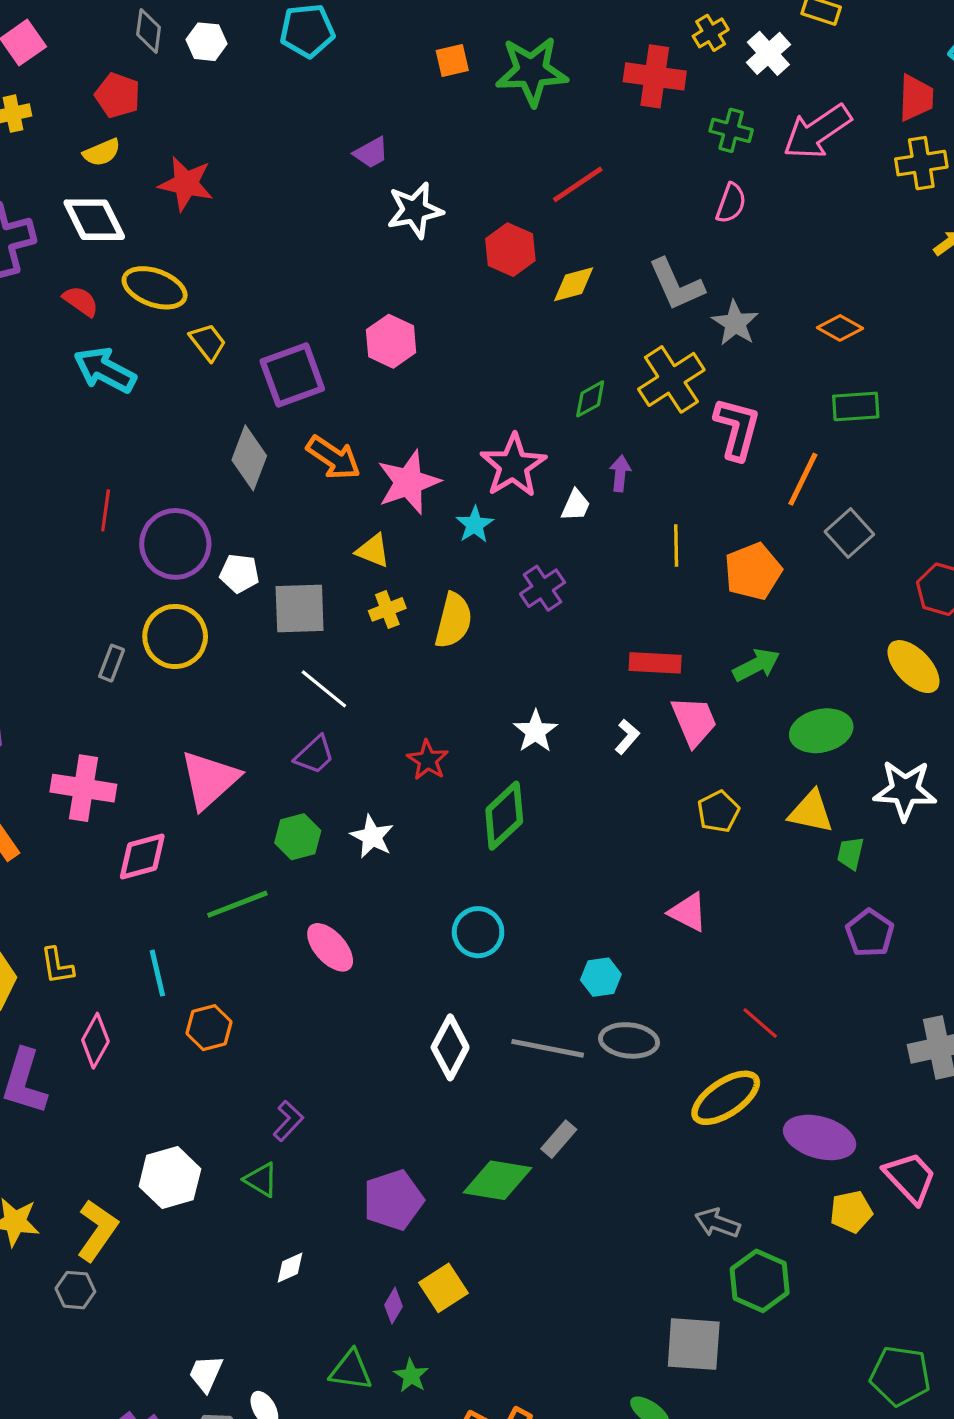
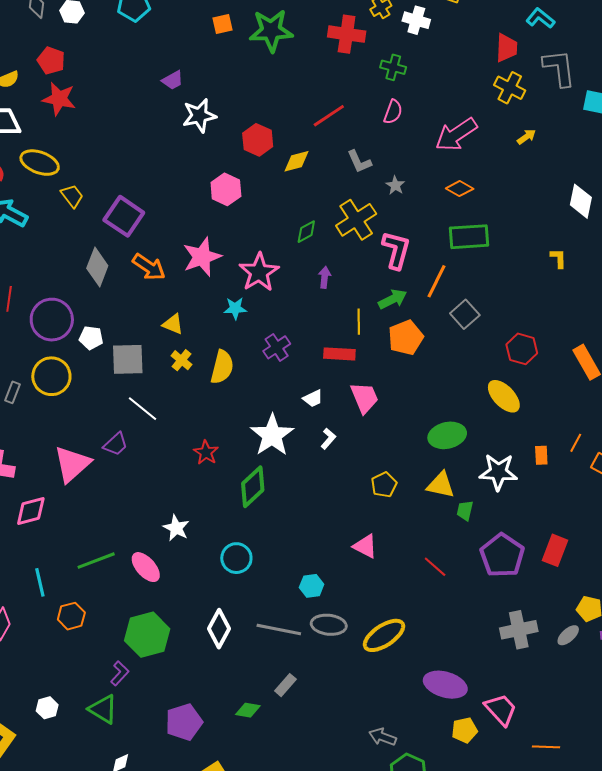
white cross: (768, 53) -> (416, 20), turned -32
red pentagon: (118, 95) -> (51, 61), moved
pink arrow: (817, 132) -> (456, 134), moved
yellow cross: (921, 163) -> (510, 88), turned 36
red line: (578, 184) -> (329, 116), moved
gray L-shape: (676, 284) -> (359, 162), size x0.7
gray star: (735, 323) -> (395, 185), size x0.7
pink hexagon: (391, 341) -> (226, 189), moved
purple square: (292, 375) -> (124, 216), turned -36
green rectangle: (856, 406) -> (469, 237), size x1.4
pink star: (408, 482) -> (202, 257), moved
white trapezoid: (576, 505) -> (313, 398), moved, turned 40
cyan star: (475, 525) -> (235, 308), turned 30
yellow cross: (387, 609) -> (182, 360), turned -30
red rectangle: (655, 663) -> (339, 354), moved
green arrow: (756, 665) -> (393, 299), moved
pink trapezoid: (694, 721) -> (364, 398), moved
white star: (535, 731) -> (272, 435), size x1.6
purple trapezoid: (314, 755) -> (116, 444), moved
green hexagon: (298, 837) -> (147, 635), moved, size x1.6
white star: (372, 837) -> (176, 528), moved
green line: (237, 904) -> (96, 561), moved
purple pentagon: (870, 933) -> (502, 555), moved, size x1.5
red line: (760, 1023) -> (435, 567), moved
yellow ellipse: (726, 1098) -> (384, 635), moved
white hexagon: (170, 1178) -> (47, 708), size x0.6
green triangle: (261, 1180) -> (103, 709), size x1.4
green diamond: (498, 1180) -> (248, 710), size x0.6

